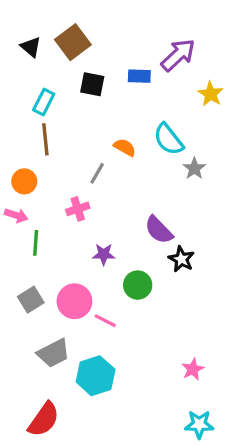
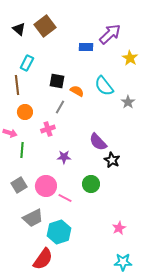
black square: (92, 84) -> (57, 81), moved
brown line: (45, 139) -> (17, 85), moved
gray star: (194, 168) -> (128, 102), moved
orange circle: (24, 181) -> (25, 112), moved
green circle: (138, 285) -> (91, 184), moved
red semicircle: (44, 419) -> (43, 259), moved

